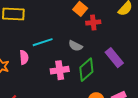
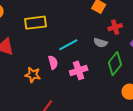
red cross: (93, 22) -> (115, 27), moved
pink cross: (60, 70) -> (79, 70), moved

